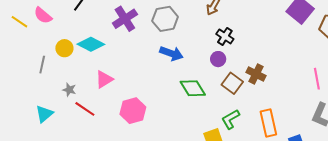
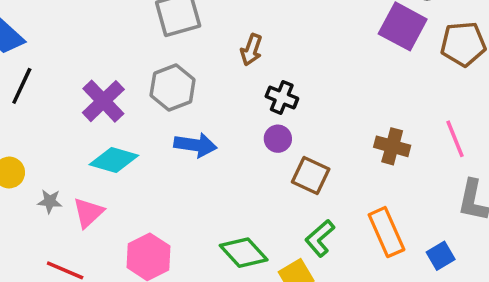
cyan diamond: (91, 44) -> (114, 160), moved
brown cross: (256, 74) -> (392, 146), moved
green diamond: (193, 88) -> (244, 253), moved
gray star: (69, 90) -> (50, 201), moved

